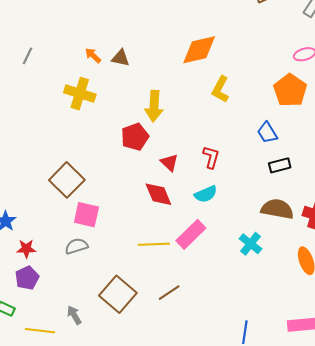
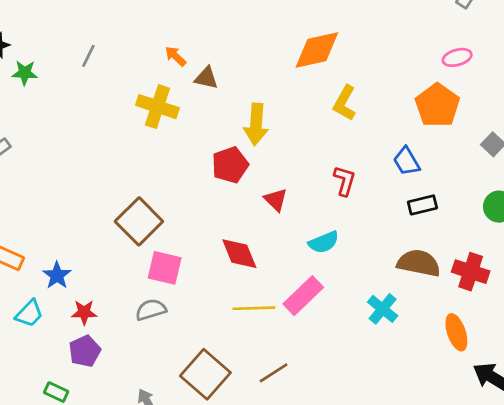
brown triangle: (121, 58) -> (206, 78), moved
red L-shape: (211, 157) -> (345, 181), moved
red diamond: (158, 194) -> (239, 254), moved

